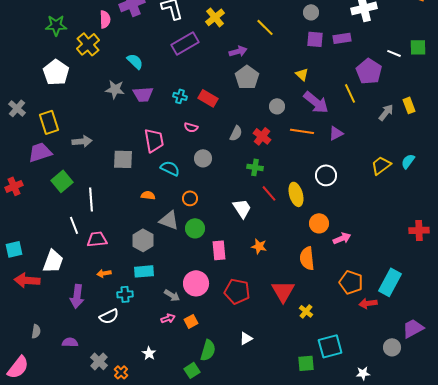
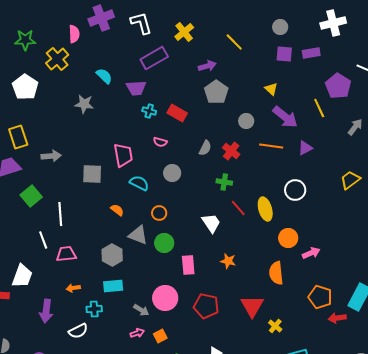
purple trapezoid: (143, 94) -> (136, 88), moved
orange semicircle: (148, 195) -> (117, 210), turned 32

